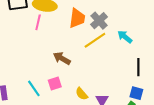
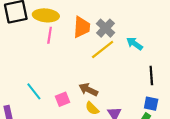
pink line: (38, 22) -> (50, 35), moved
brown arrow: (62, 58) -> (88, 90), moved
cyan line: (34, 88) -> (34, 91), moved

